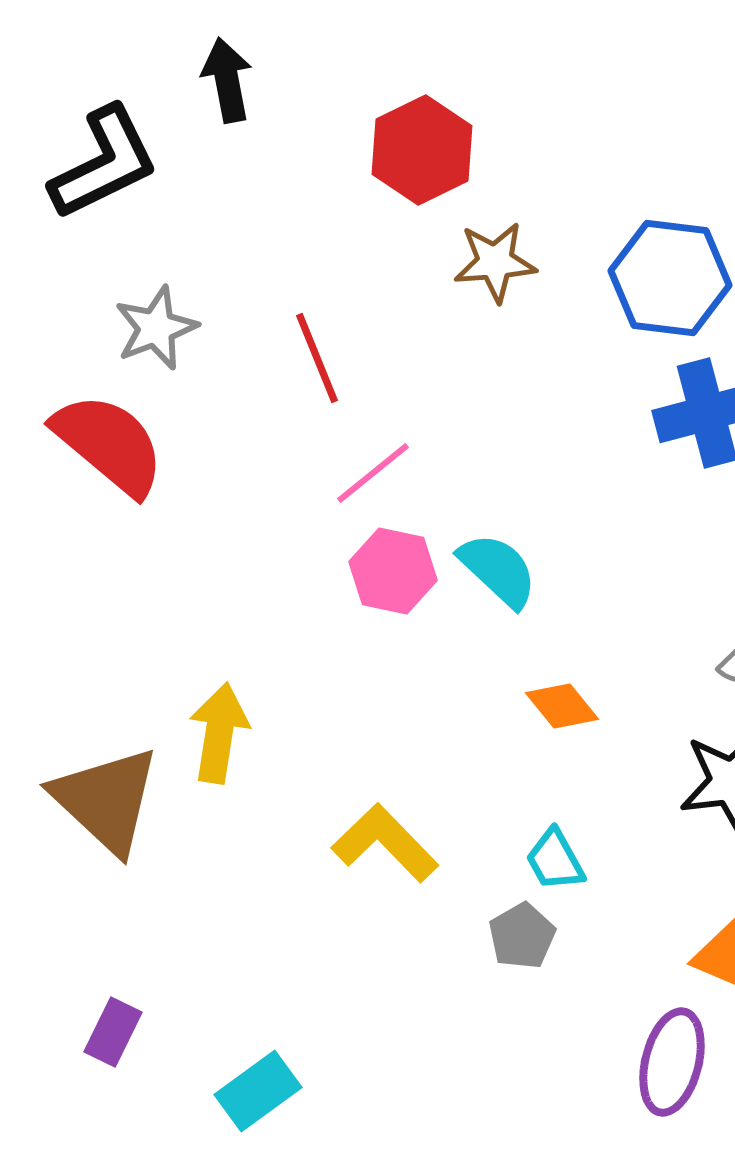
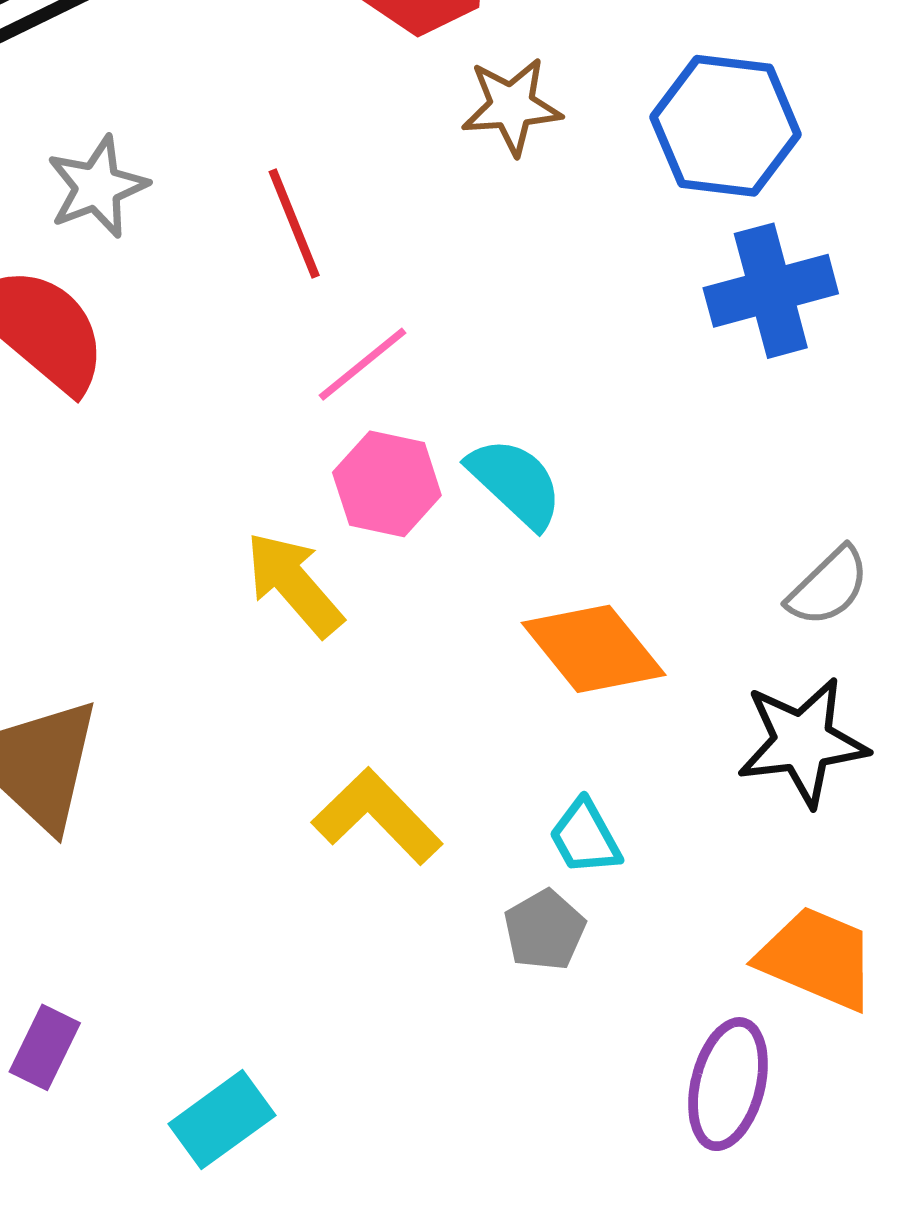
orange diamond: (562, 706) -> (594, 649), size x1.6
yellow arrow: (219, 733) -> (294, 584), moved, turned -50

